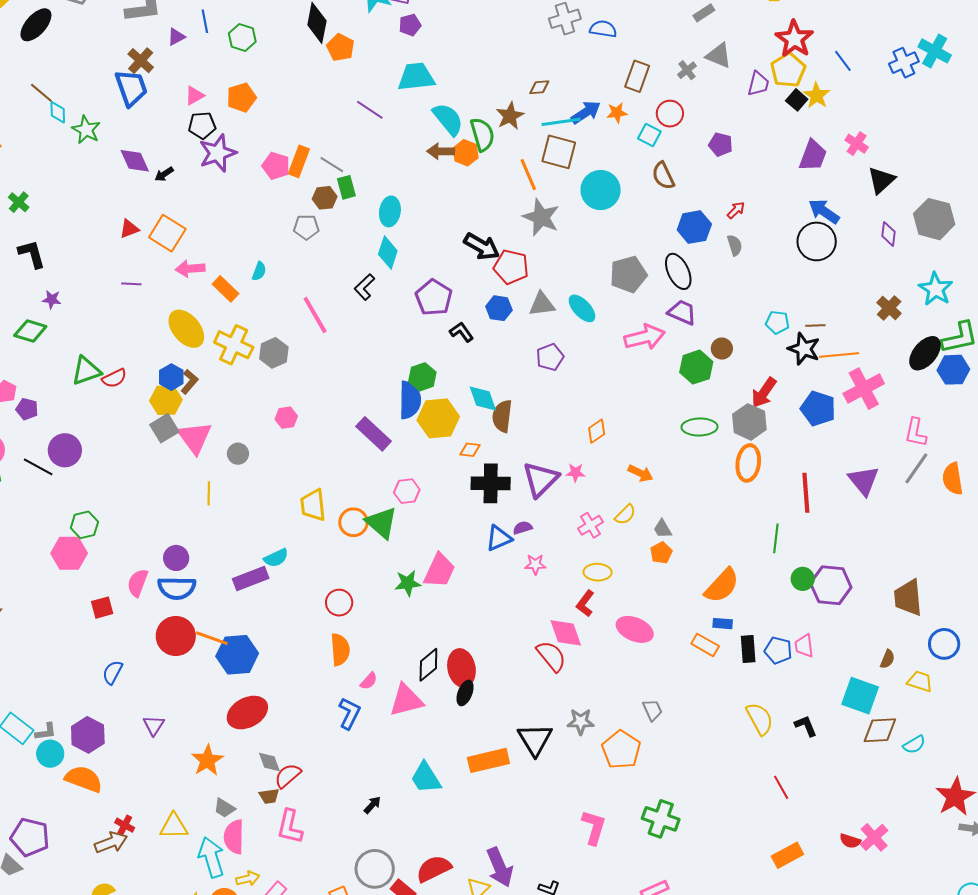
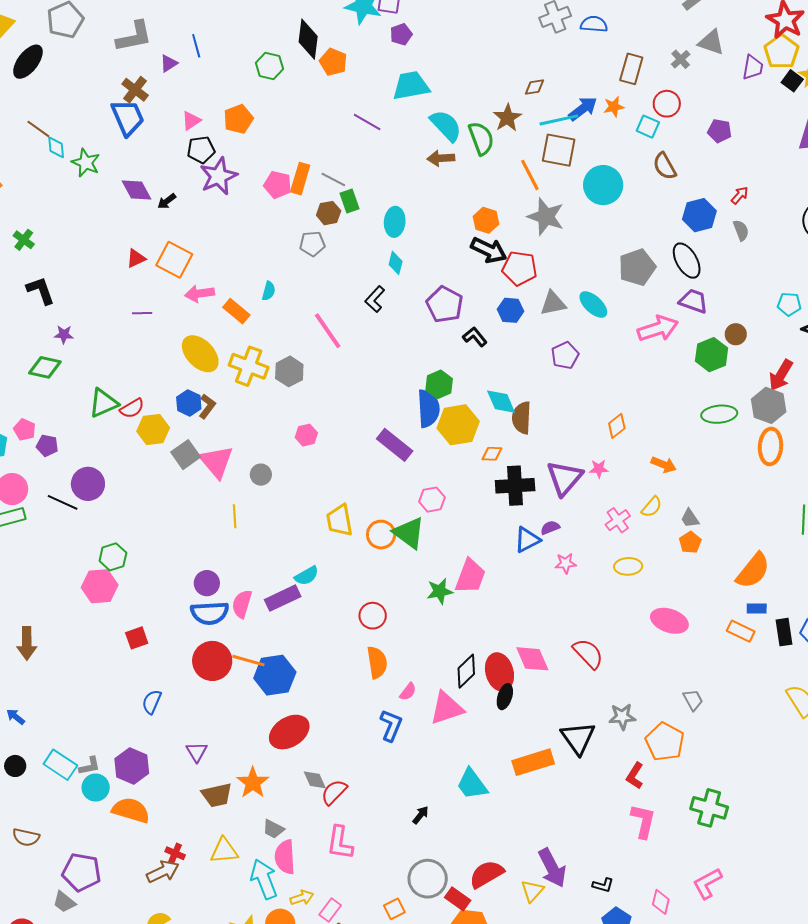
green hexagon: (242, 37) -> (269, 66), moved
orange hexagon: (466, 153) -> (486, 220), moved
cyan diamond: (388, 252) -> (396, 263), size x0.7
yellow hexagon: (166, 400) -> (153, 429), moved
pink semicircle: (138, 583) -> (242, 604), moved
red L-shape: (585, 603) -> (635, 776), moved
pink diamond: (566, 633) -> (532, 659), moved
brown trapezoid: (269, 796) -> (217, 795), moved, size x1.5

